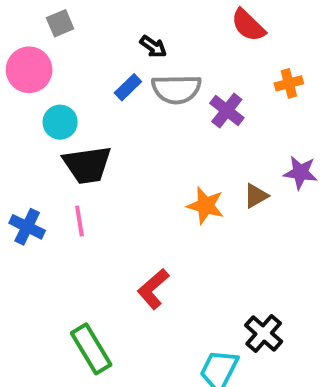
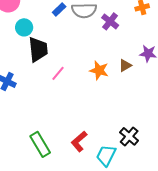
black trapezoid: (87, 165) -> (38, 49), turned -88
pink line: (79, 221) -> (58, 73), moved, turned 49
red L-shape: (153, 289) -> (79, 141), moved

